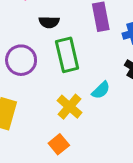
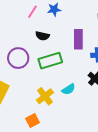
green rectangle: (67, 55) -> (50, 61), turned 75

